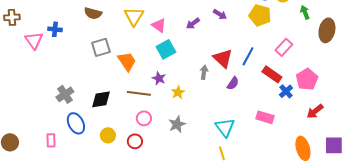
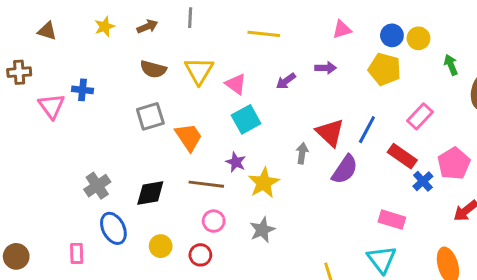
brown semicircle: (93, 13) -> (153, 69), moved
purple arrow: (220, 14) -> (326, 68), turned -32
purple semicircle: (233, 83) -> (345, 169), size x1.5
yellow star: (178, 92) -> (264, 183), size x1.5
cyan triangle: (225, 127) -> (382, 259), moved

